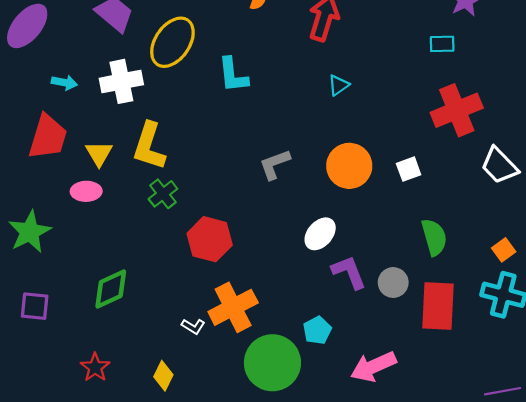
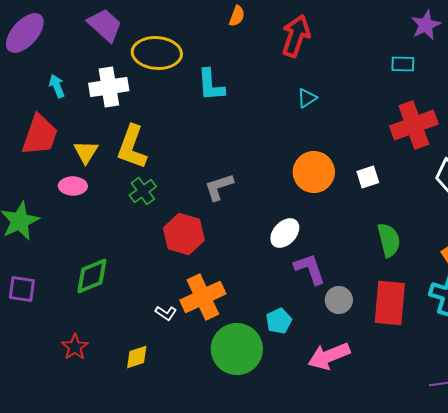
yellow ellipse: (172, 42) -> (157, 53), turned 57
cyan arrow: (64, 83) -> (57, 86), turned -125
gray L-shape: (275, 164) -> (219, 187), moved
gray circle: (393, 283) -> (339, 300), moved
yellow diamond: (163, 376) -> (137, 357), turned 44

